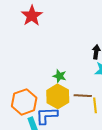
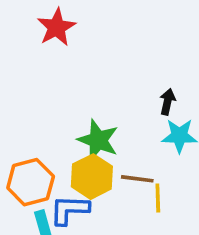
green star: (60, 76) -> (98, 140), size x1.6

